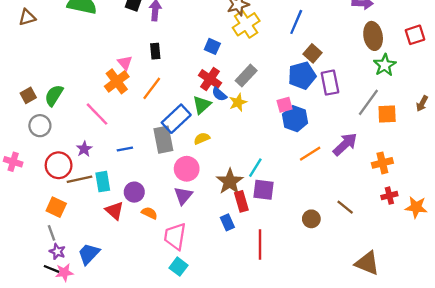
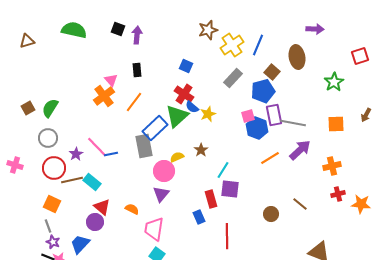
yellow cross: (246, 24) -> (232, 45), moved
brown ellipse: (373, 36) -> (297, 57), moved
gray rectangle: (246, 76) -> (233, 78), moved
purple rectangle: (330, 83) -> (274, 115), moved
gray line: (368, 102) -> (293, 123), moved, turned 65
green triangle: (202, 105) -> (177, 116), size x1.4
pink line: (97, 114) -> (97, 147), moved
gray circle: (40, 126) -> (48, 138), moved
yellow semicircle: (202, 138) -> (177, 157), moved
cyan rectangle: (103, 182) -> (92, 182), turned -42
brown star: (230, 182) -> (201, 150), moved, size x0.6
purple circle: (134, 192) -> (95, 222), moved

